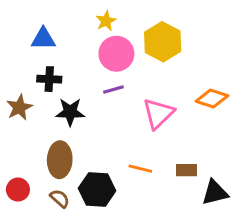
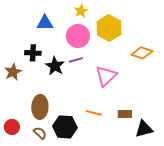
yellow star: (106, 21) -> (81, 11), moved
blue triangle: (43, 39) -> (45, 23), moved
orange diamond: (212, 98) -> (142, 53), moved
black star: (70, 112) -> (55, 66), moved, turned 30

